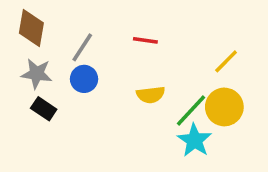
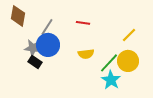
gray star: (37, 74) -> (33, 48), moved
blue circle: (84, 79) -> (48, 45), size x1.5
black rectangle: (44, 109) -> (35, 62), moved

